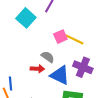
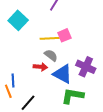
cyan square: (26, 18) -> (18, 20), moved
yellow line: (74, 39) -> (50, 38), moved, turned -30

